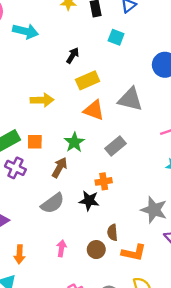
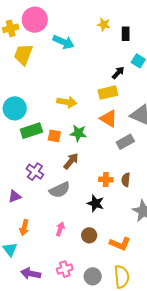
black arrow: (73, 55) -> (118, 73), moved
green star: (74, 142) -> (78, 133), moved, turned 30
gray rectangle: (116, 146) -> (125, 142), moved
purple cross: (15, 168) -> (35, 172), moved
black star: (89, 201) -> (96, 203), moved
brown semicircle: (112, 232) -> (126, 180), moved

